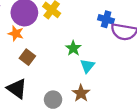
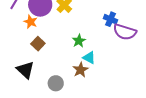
cyan triangle: (87, 66) -> (89, 58), turned -48
brown star: (81, 93) -> (80, 70), moved

